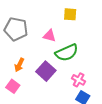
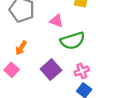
purple square: (46, 71) -> (51, 70), moved
pink cross: (79, 80) -> (82, 71), turned 32

